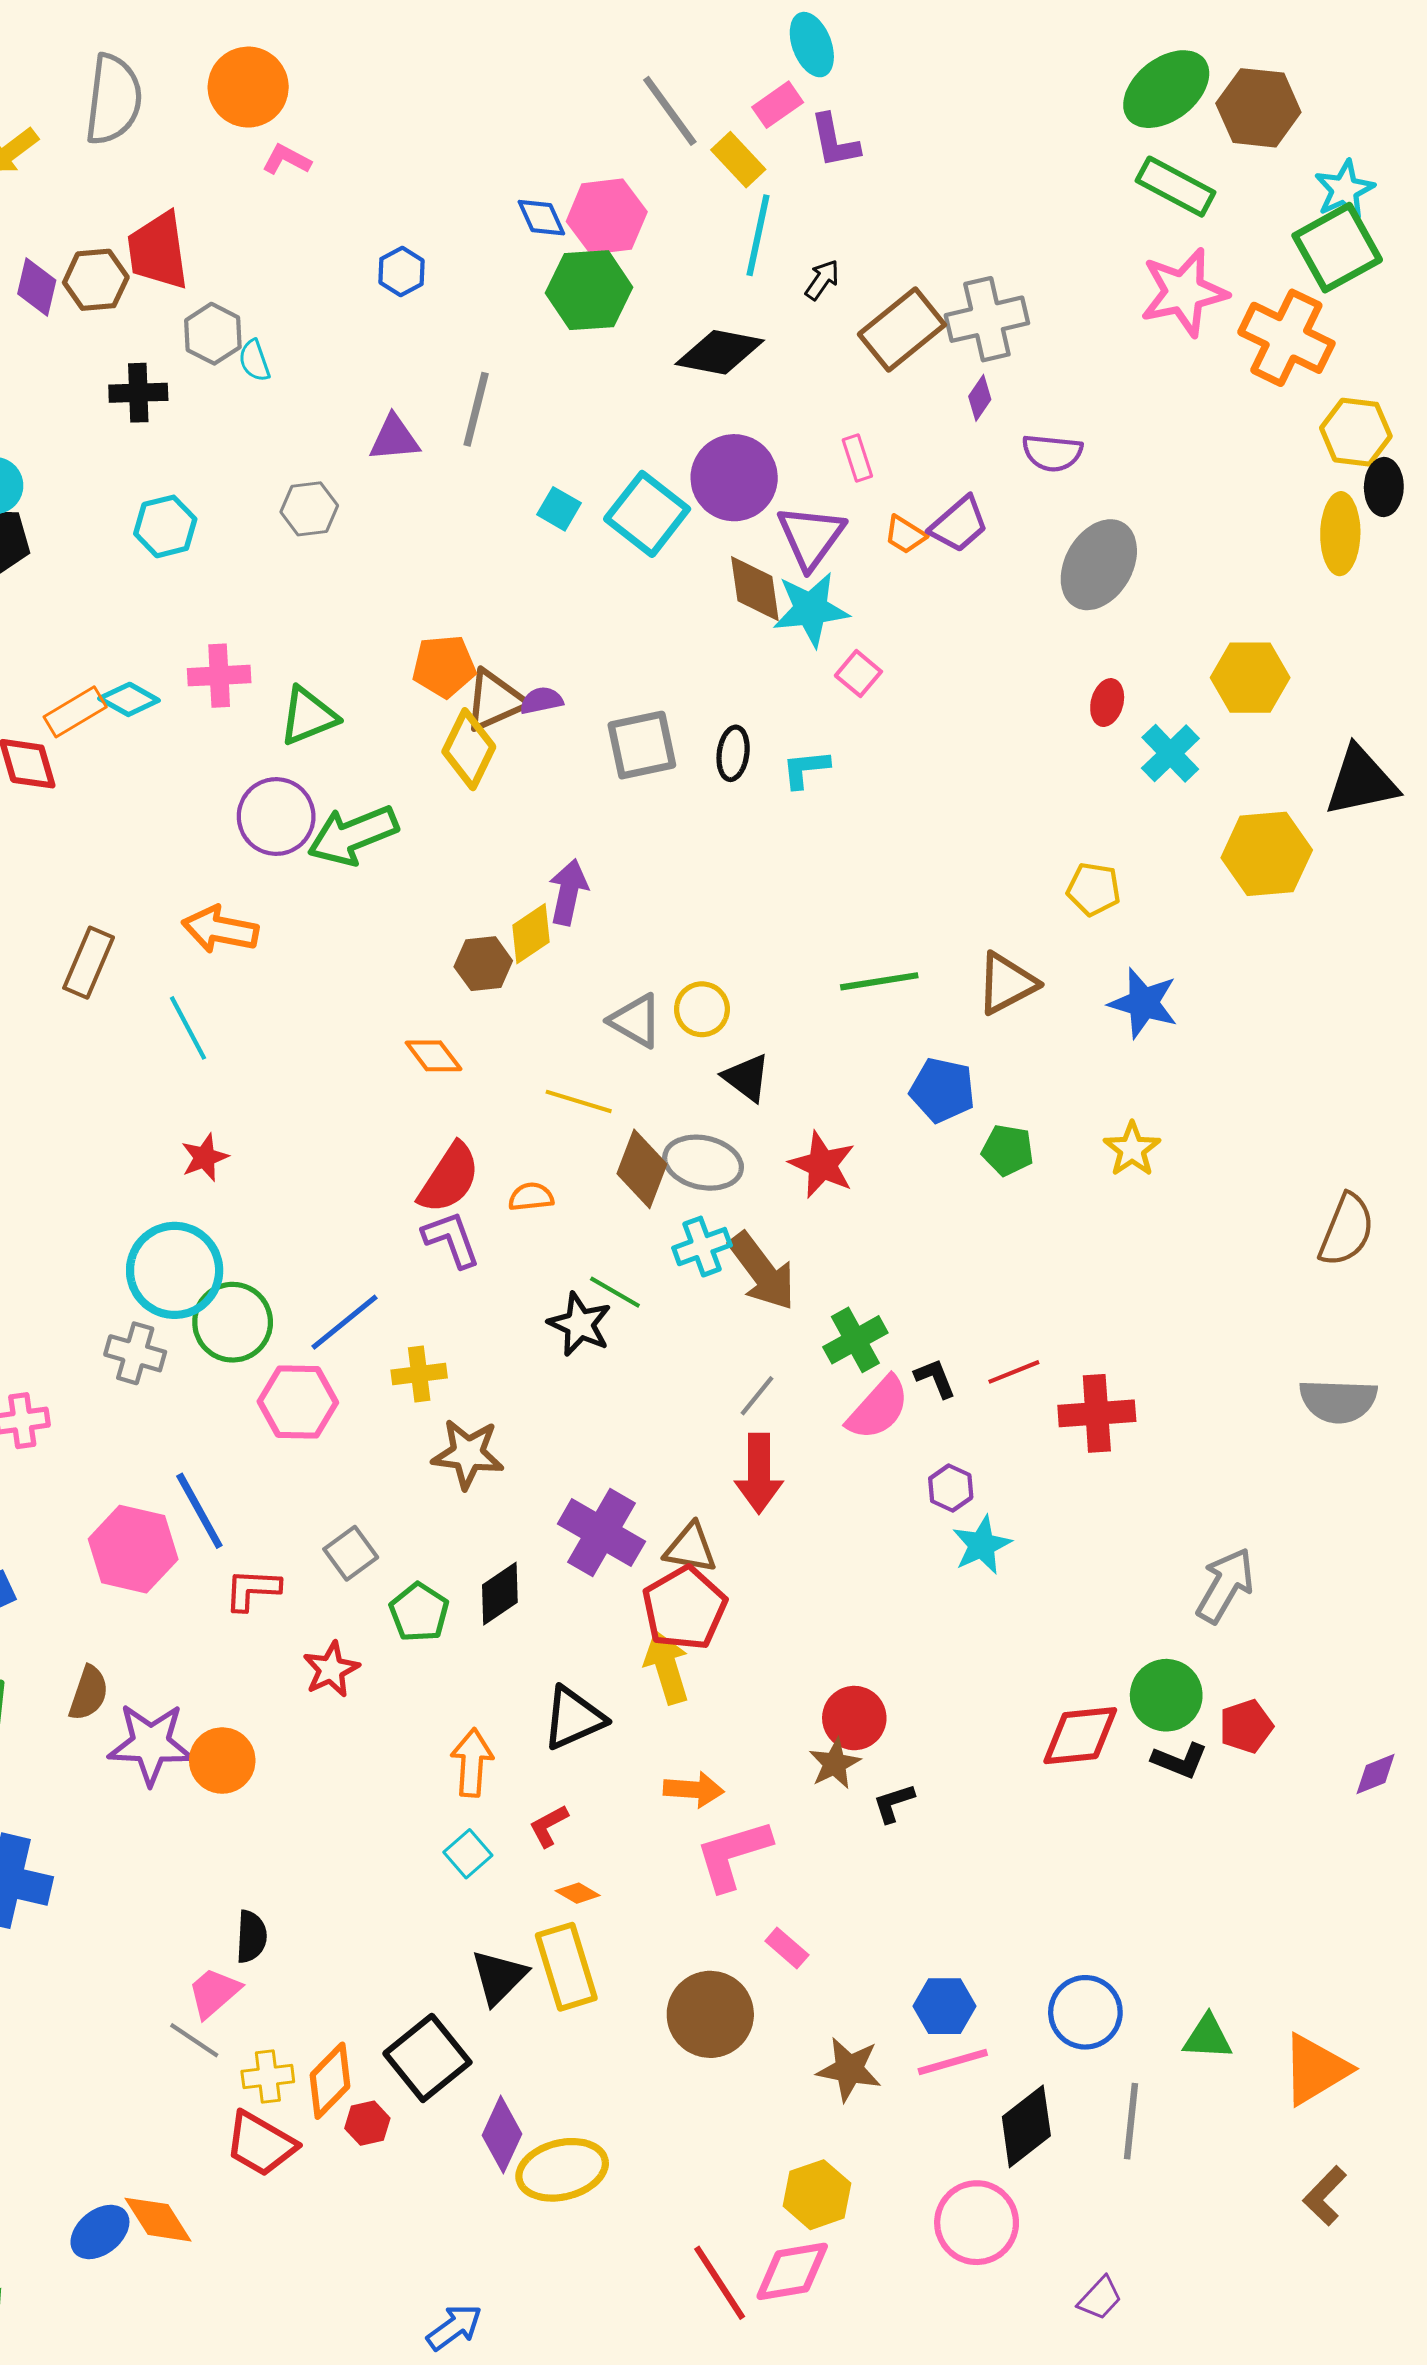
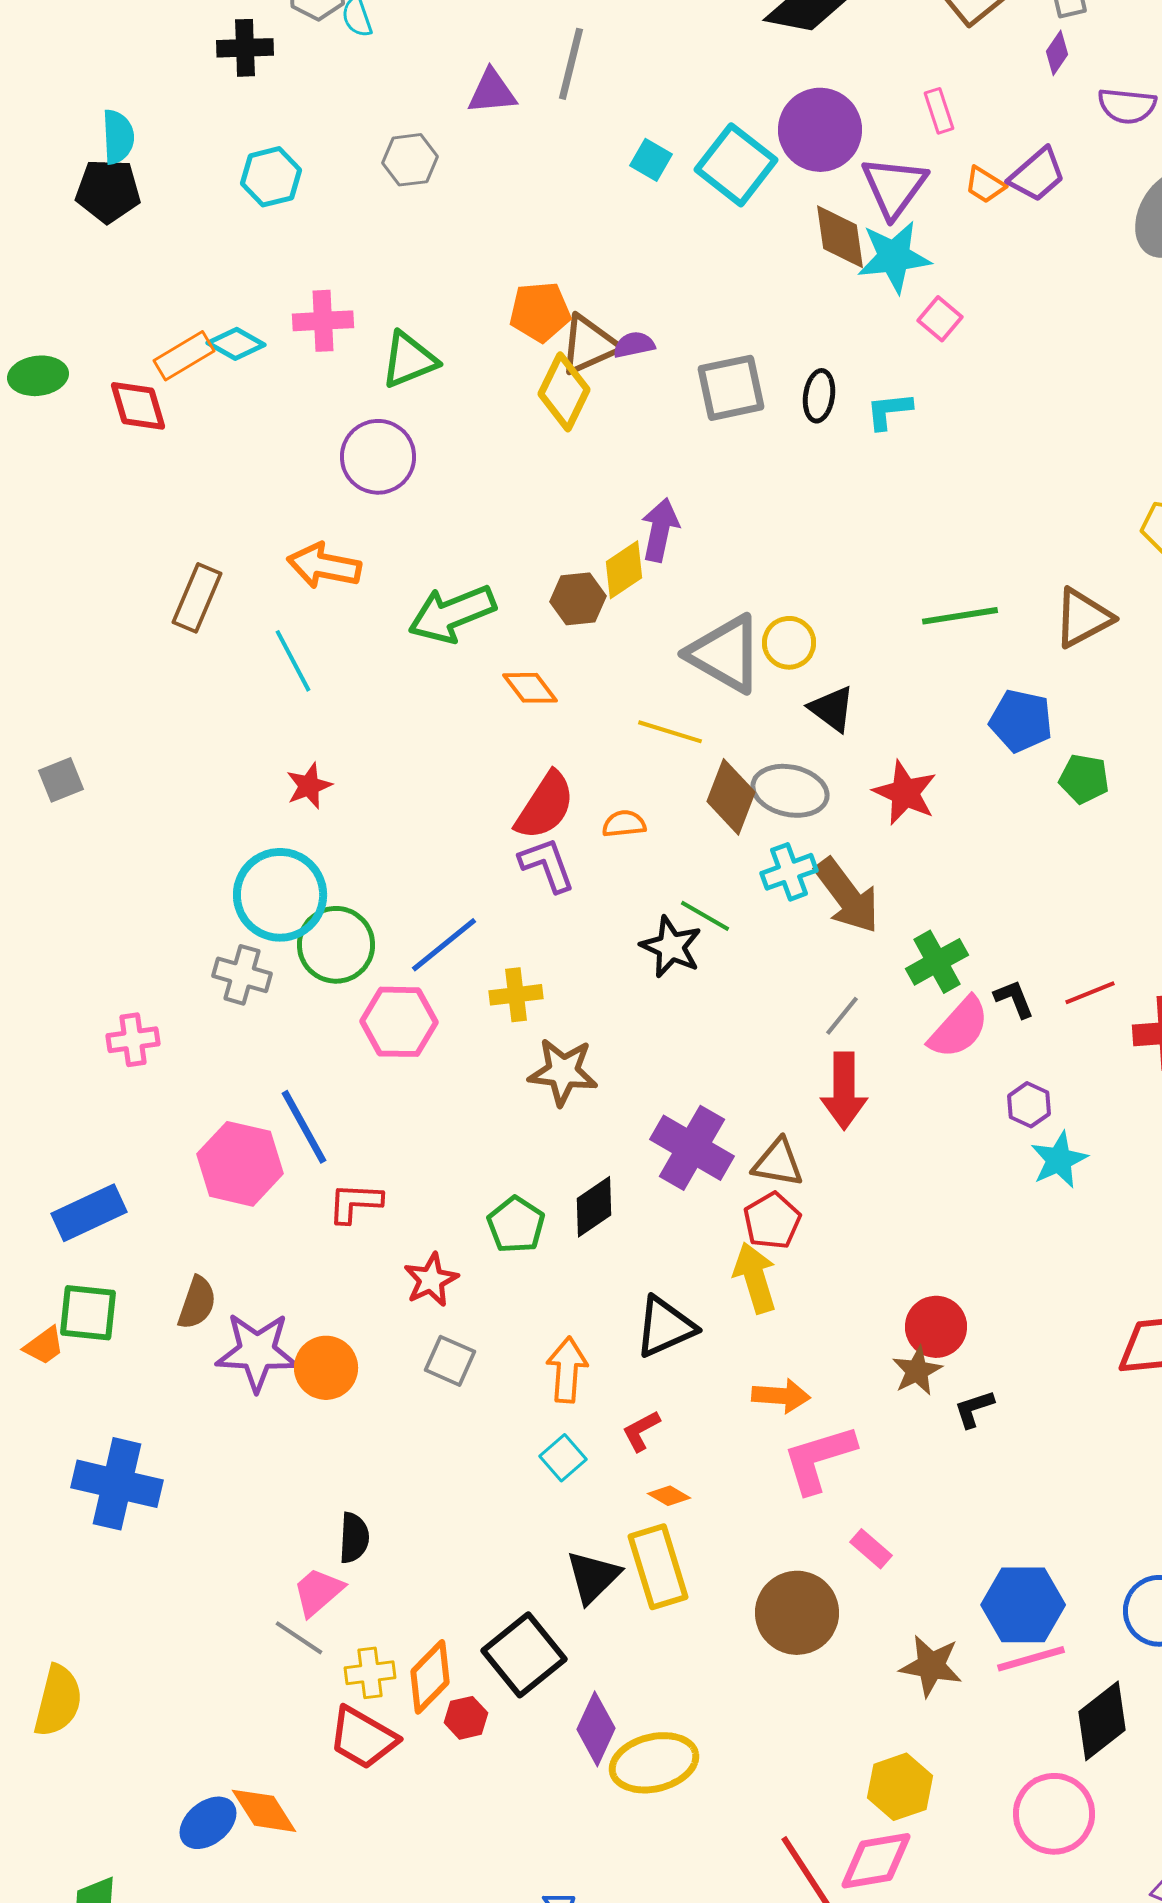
green arrow: (353, 835) -> (452, 614), moved
gray triangle: (636, 1021) -> (725, 654), size x1.5
gray square: (351, 1553) -> (450, 1361), moved, turned -30
red pentagon: (684, 1608) -> (772, 1221), size x0.7
blue hexagon: (944, 2006) -> (1023, 1605), size x1.4

